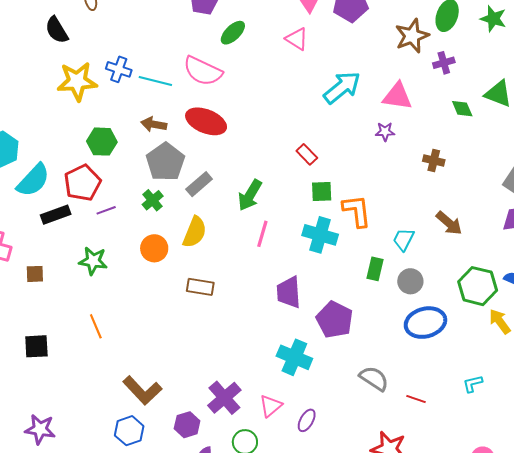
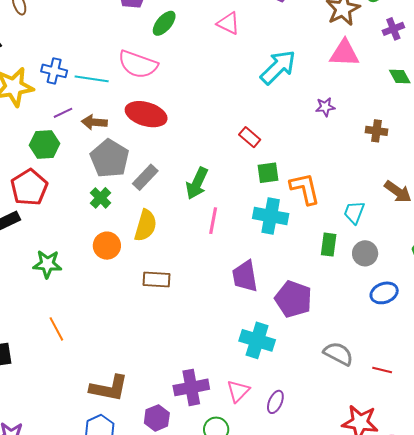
purple cross: (444, 63) -> (393, 29), moved
pink triangle: (397, 96) -> (344, 53), moved
purple line: (106, 210) -> (63, 113), moved
blue ellipse: (425, 323) -> (384, 293), size x0.7
brown L-shape: (142, 390) -> (109, 388), turned -30
purple cross: (224, 398) -> (191, 387), turned 36

